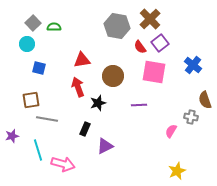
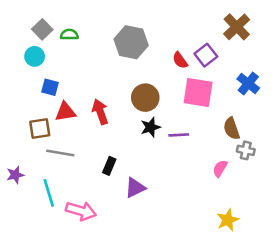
brown cross: (150, 19) -> (237, 27), moved
gray hexagon: (117, 26) -> (131, 42), moved
red triangle: (82, 60) -> (65, 112), moved
brown semicircle: (205, 100) -> (232, 129), moved
black star: (98, 103) -> (150, 127), moved

